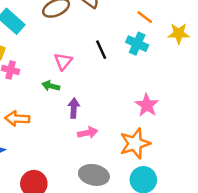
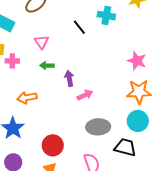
pink triangle: (63, 61) -> (42, 42), moved
pink star: (147, 105) -> (137, 61), moved
orange star: (135, 143) -> (139, 92), moved, turned 30

